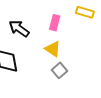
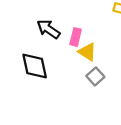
pink rectangle: (55, 23) -> (76, 37), moved

